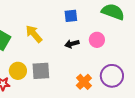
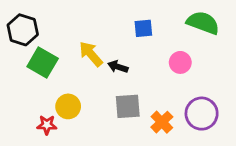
black arrow: (72, 44) -> (118, 67), moved, turned 32
gray square: (41, 71) -> (128, 106), moved

